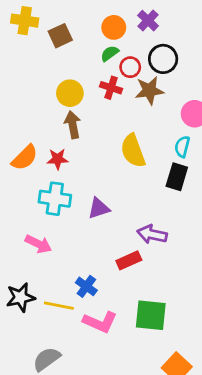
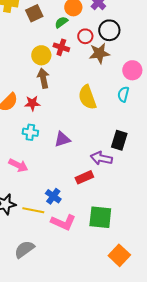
green semicircle: (110, 53) -> (61, 22), moved
red cross: (111, 88) -> (61, 47), moved
black rectangle: (177, 177) -> (119, 140), moved
cyan cross: (55, 199) -> (30, 132), size x0.7

